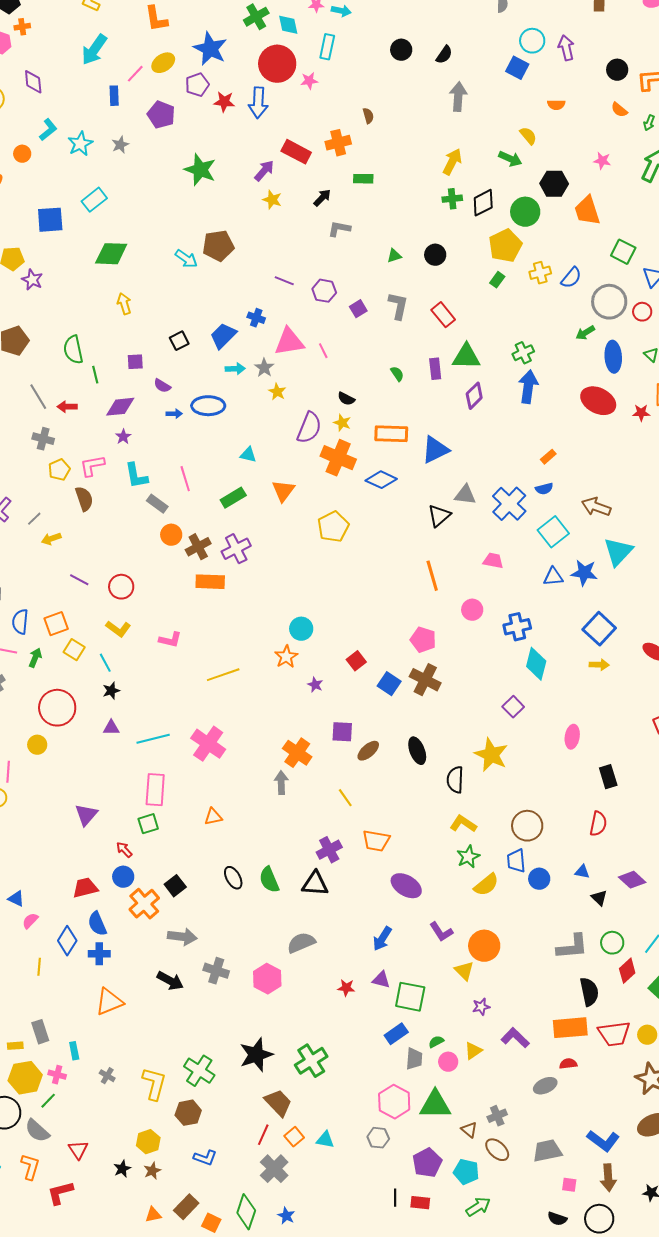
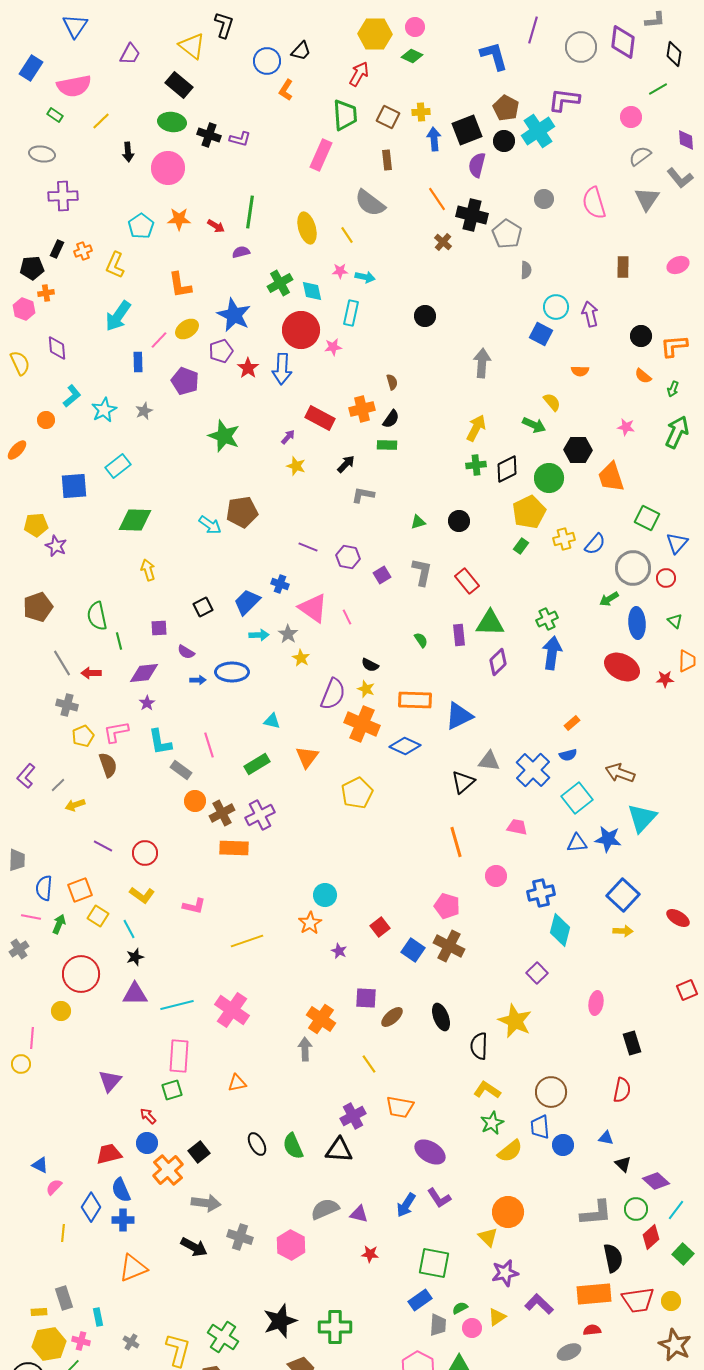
black semicircle: (444, 55) -> (391, 419), moved
red star: (224, 102) -> (248, 368), turned 30
purple arrow: (264, 171) -> (288, 437), size x0.7
pink triangle: (289, 342) -> (313, 608), turned 44
purple triangle: (111, 728) -> (135, 994), size x1.5
purple diamond: (632, 880) -> (656, 1181), moved
purple L-shape: (441, 932) -> (439, 1198), moved
purple triangle: (381, 980) -> (359, 1214), moved
purple star: (481, 1007) -> (505, 1273), size x1.5
green cross: (311, 1061) -> (335, 1327), turned 32

